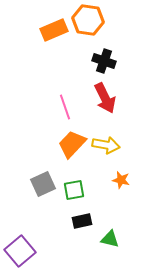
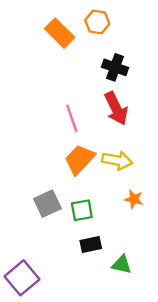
orange hexagon: (88, 20) -> (97, 22), size x0.7
orange rectangle: (54, 30) -> (60, 33), turned 68

